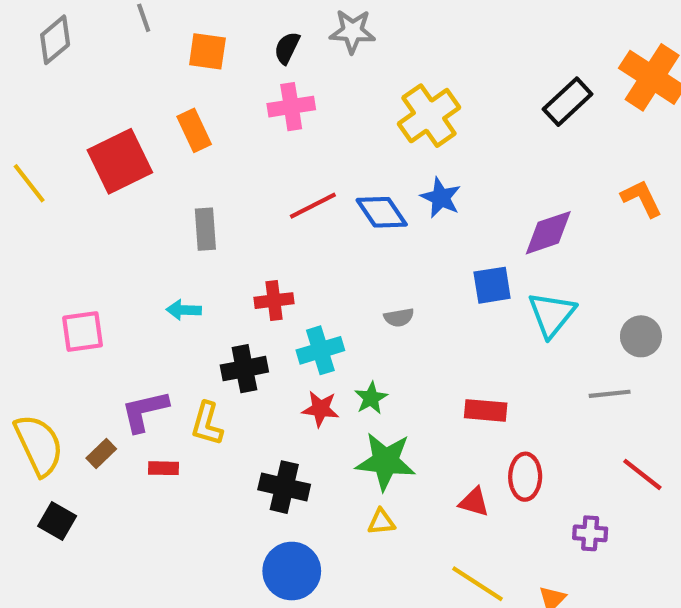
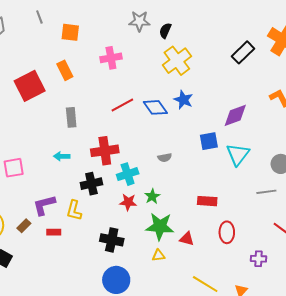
black semicircle: (287, 48) -> (165, 31), moved
red cross: (274, 301) -> (105, 151), size x1.5
red triangle: (474, 502) -> (187, 239), moved

